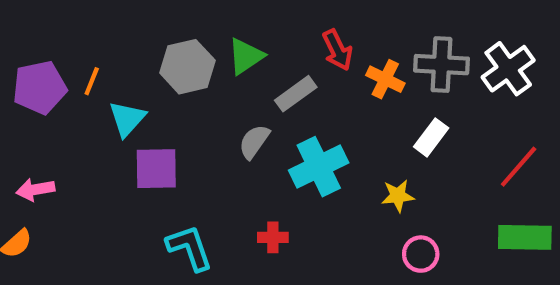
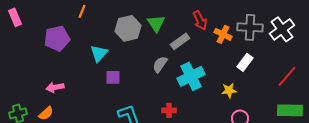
green triangle: (246, 56) -> (156, 23), turned -30
orange line: (92, 81) -> (82, 11), moved
purple square: (156, 169) -> (113, 77), size x0.7

